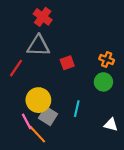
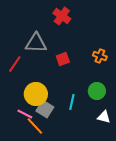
red cross: (43, 17) -> (62, 16), moved
green circle: (103, 82) -> (97, 91), moved
pink line: (27, 121) -> (25, 114), turned -35

